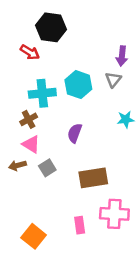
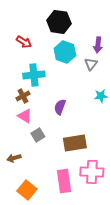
black hexagon: (51, 27) -> (59, 22), moved
cyan hexagon: (78, 85) -> (65, 52), moved
brown arrow: (17, 165) -> (14, 158), moved
pink rectangle: (80, 225) -> (64, 181), size x1.6

